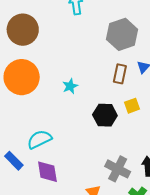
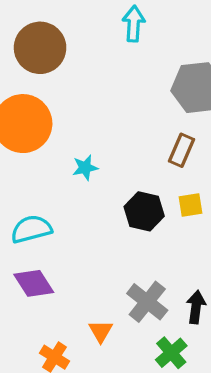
cyan star: (70, 86) -> (85, 168), moved
purple diamond: (47, 172) -> (34, 283), turned -35

